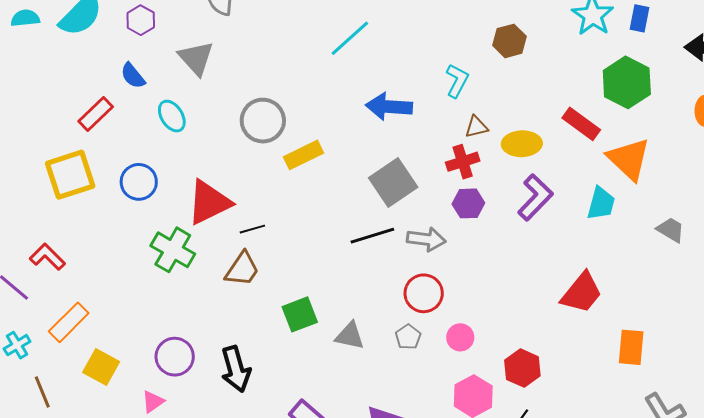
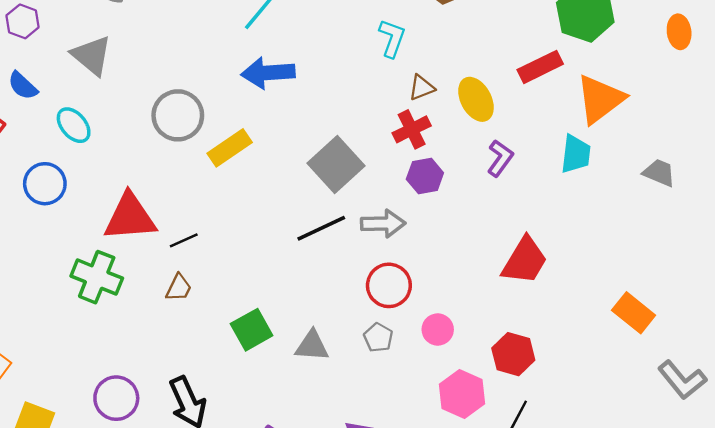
blue arrow: (389, 107) -> (268, 73), moved
red rectangle: (581, 124) -> (540, 67), turned -54
yellow ellipse: (522, 144) -> (476, 99), turned 72
orange triangle: (629, 159) -> (600, 99), turned 48
blue circle: (139, 182) -> (45, 184), moved
purple L-shape: (535, 197) -> (500, 158), size x0.7
red triangle: (209, 202) -> (130, 217), turned 30
brown trapezoid: (242, 269) -> (179, 288), size x0.7
red trapezoid: (582, 293) -> (525, 261), moved
orange rectangle: (631, 347) -> (634, 313), turned -48

